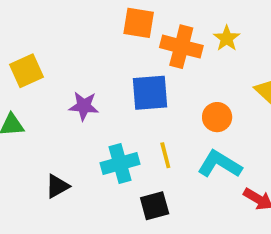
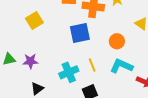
yellow square: (26, 71) -> (34, 21), moved
purple star: (84, 106) -> (30, 61), moved

